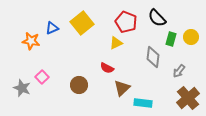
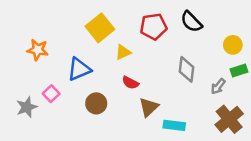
red pentagon: (126, 22) -> (154, 27), turned -30
blue triangle: (52, 28) -> (79, 69), moved, size x1.5
green rectangle: (171, 39) -> (239, 70), moved, turned 56
yellow triangle: (116, 43) -> (123, 52), moved
gray star: (22, 88) -> (27, 107), turned 30

